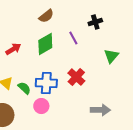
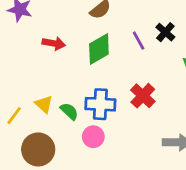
black cross: (95, 22) -> (165, 32), moved, turned -32
red arrow: (13, 49) -> (54, 43), moved, turned 42

